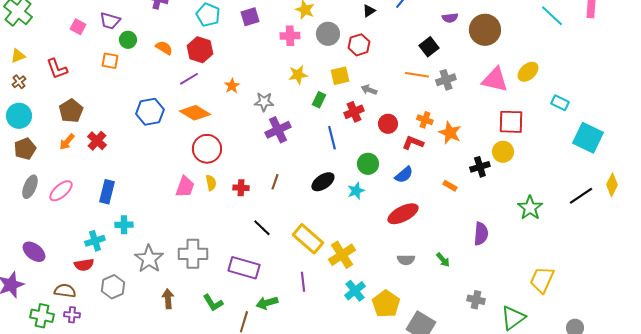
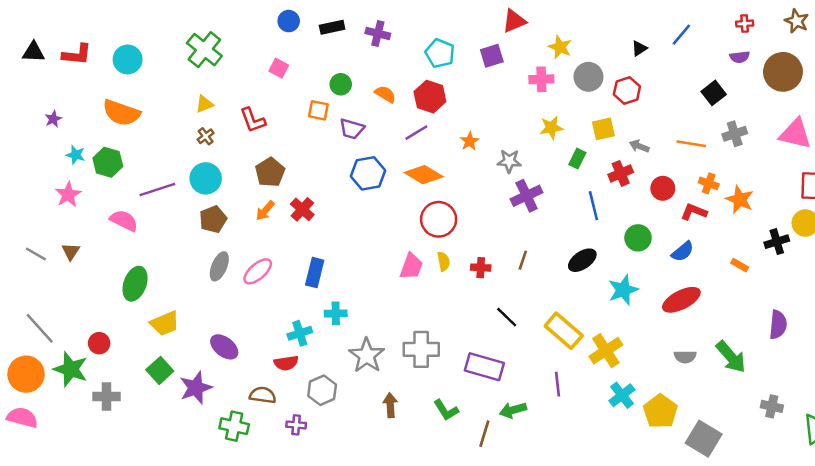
purple trapezoid: (110, 21) -> (352, 129), moved
orange line: (417, 75) -> (691, 144), moved
cyan star: (356, 191) -> (623, 290), moved, size x1.4
green arrow: (443, 260) -> (731, 357), size x1.8
purple cross: (72, 315) -> (296, 425), moved

